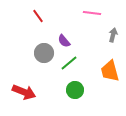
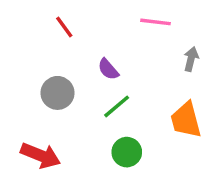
gray circle: (44, 53) -> (57, 93), moved

